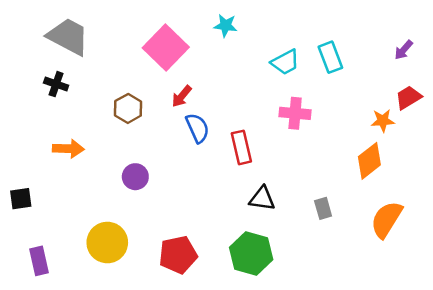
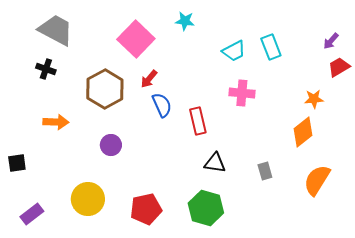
red trapezoid: (408, 97) -> (339, 67), moved
brown hexagon: (128, 108) -> (105, 89), size x1.6
purple rectangle: (39, 261) -> (32, 214), turned 65

